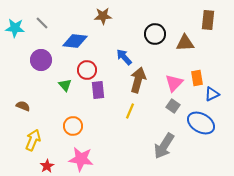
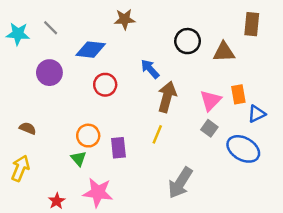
green triangle: (65, 85) -> (79, 159), moved
purple rectangle: (98, 90) -> (118, 148), moved
orange circle: (73, 126) -> (88, 136), moved
yellow arrow: (33, 140) -> (20, 168), moved
gray arrow: (164, 146) -> (180, 183), moved

